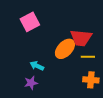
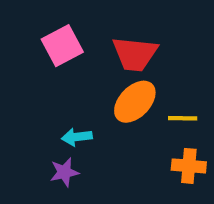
red trapezoid: (81, 38) -> (135, 54), moved
cyan arrow: (37, 66) -> (77, 137), turned -32

